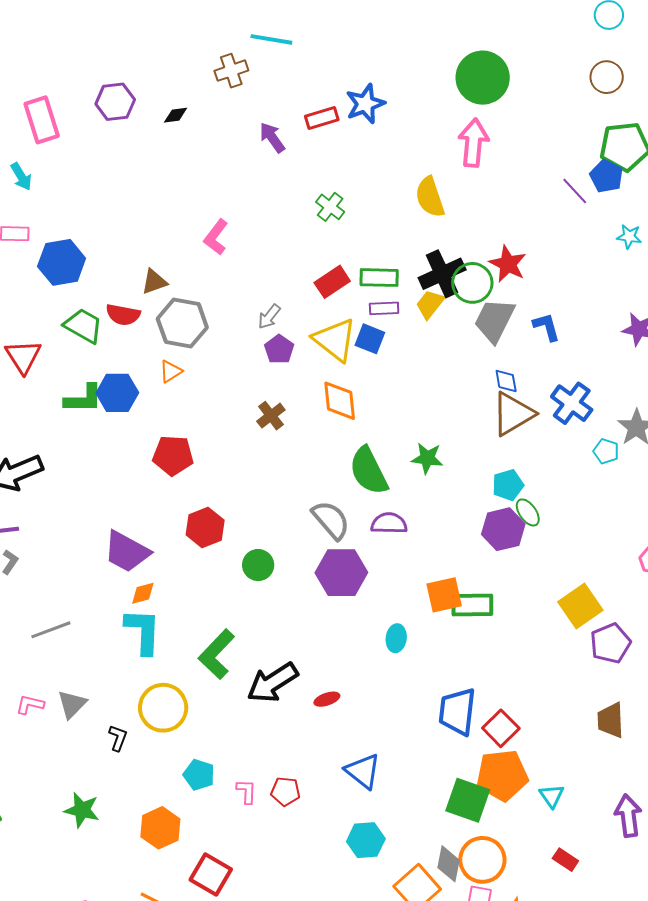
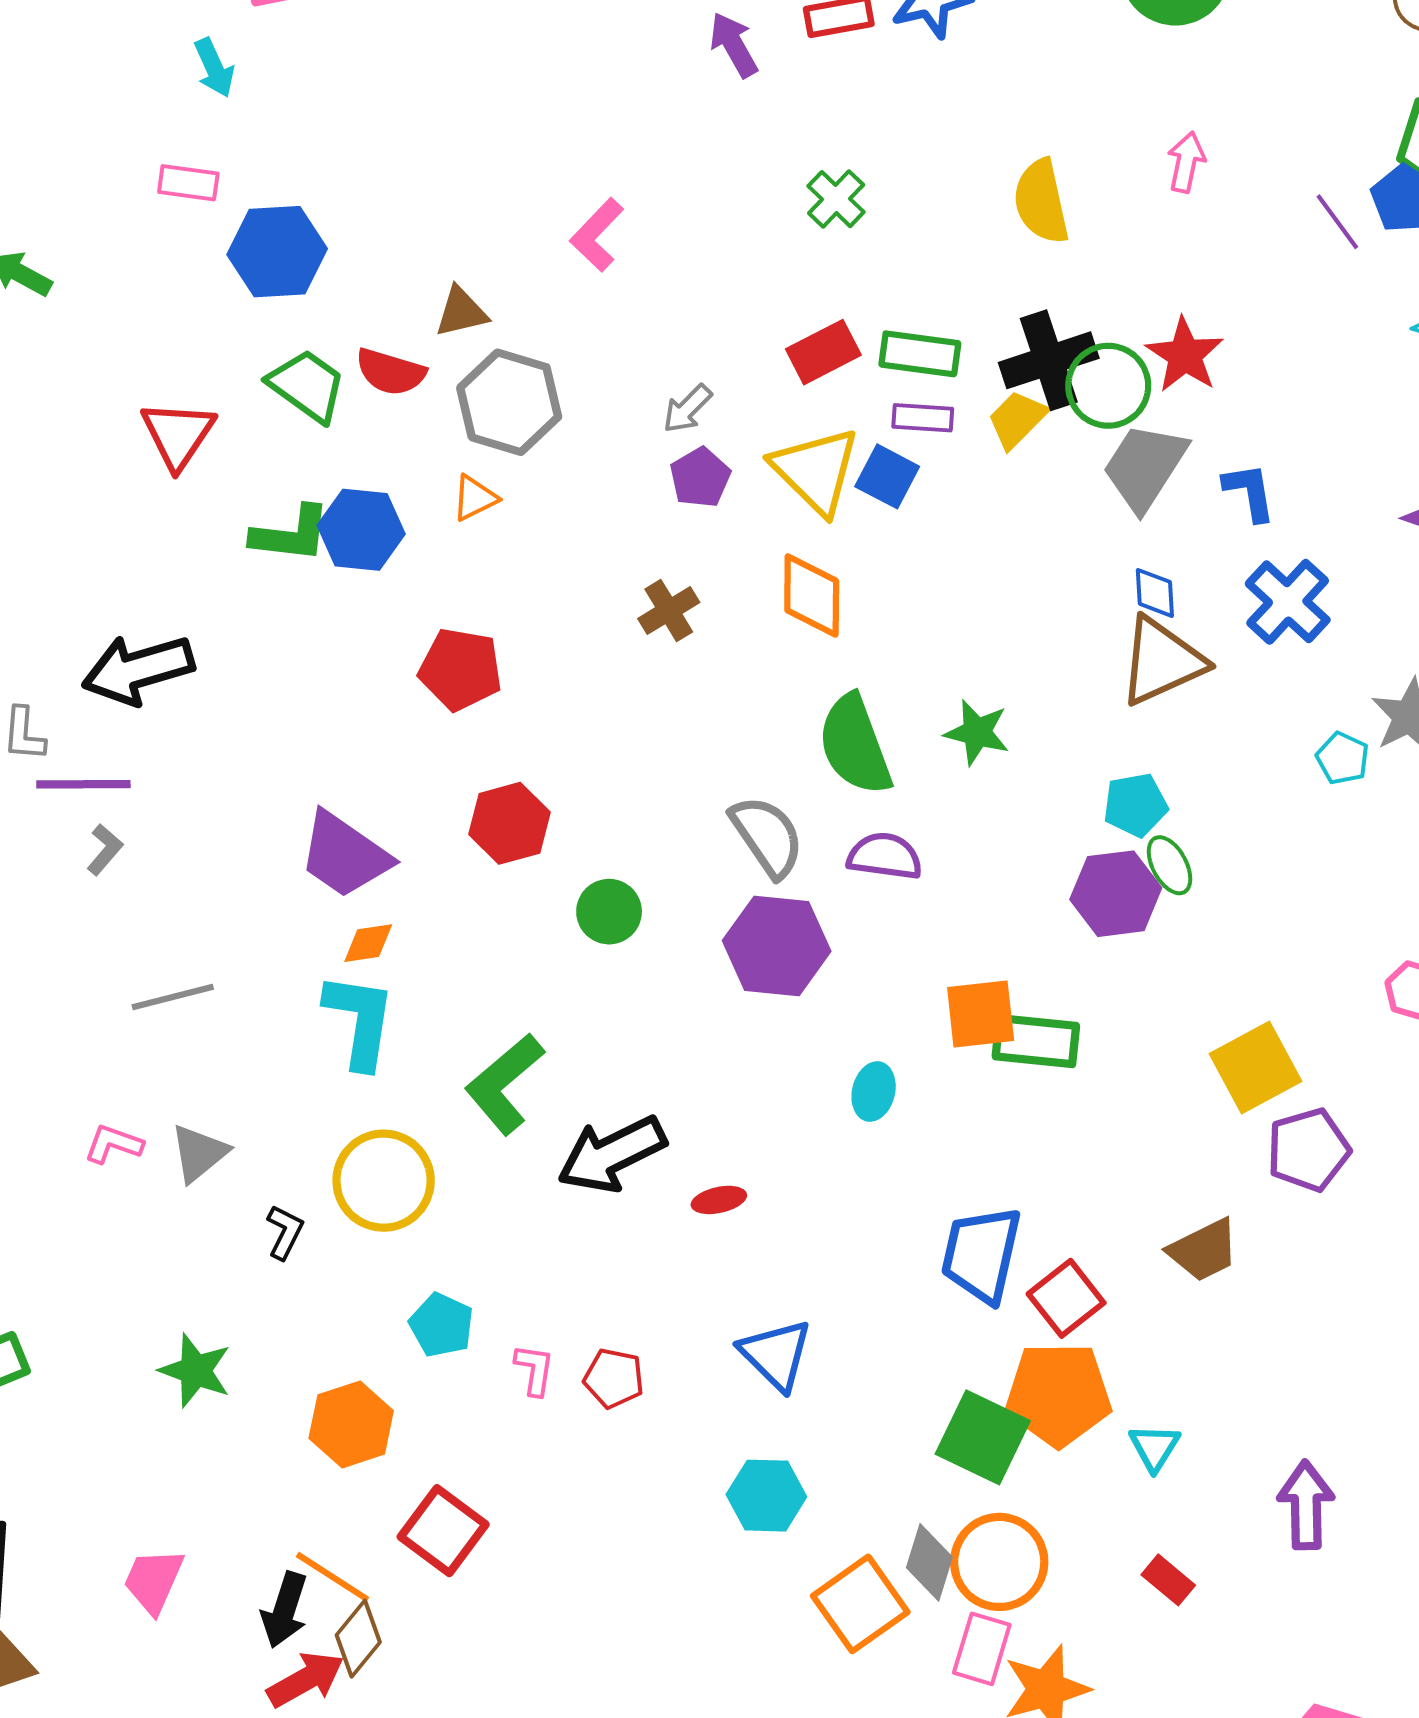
pink arrow: (473, 143) -> (1186, 162), moved, size x0.6
blue cross: (572, 403) -> (1288, 602), moved
brown trapezoid: (611, 720) -> (1204, 1250), moved, turned -120

